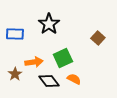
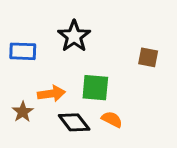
brown square: (98, 38) -> (148, 57), turned -32
green square: (63, 58) -> (95, 88), turned 30

